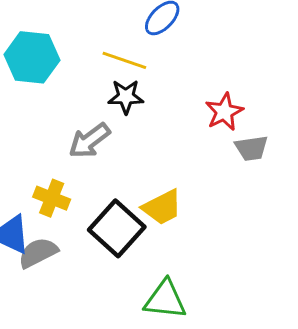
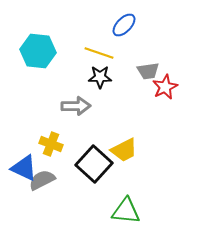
gray arrow: (89, 141) -> (76, 106), turned -144
gray trapezoid: (252, 148) -> (148, 71), moved

